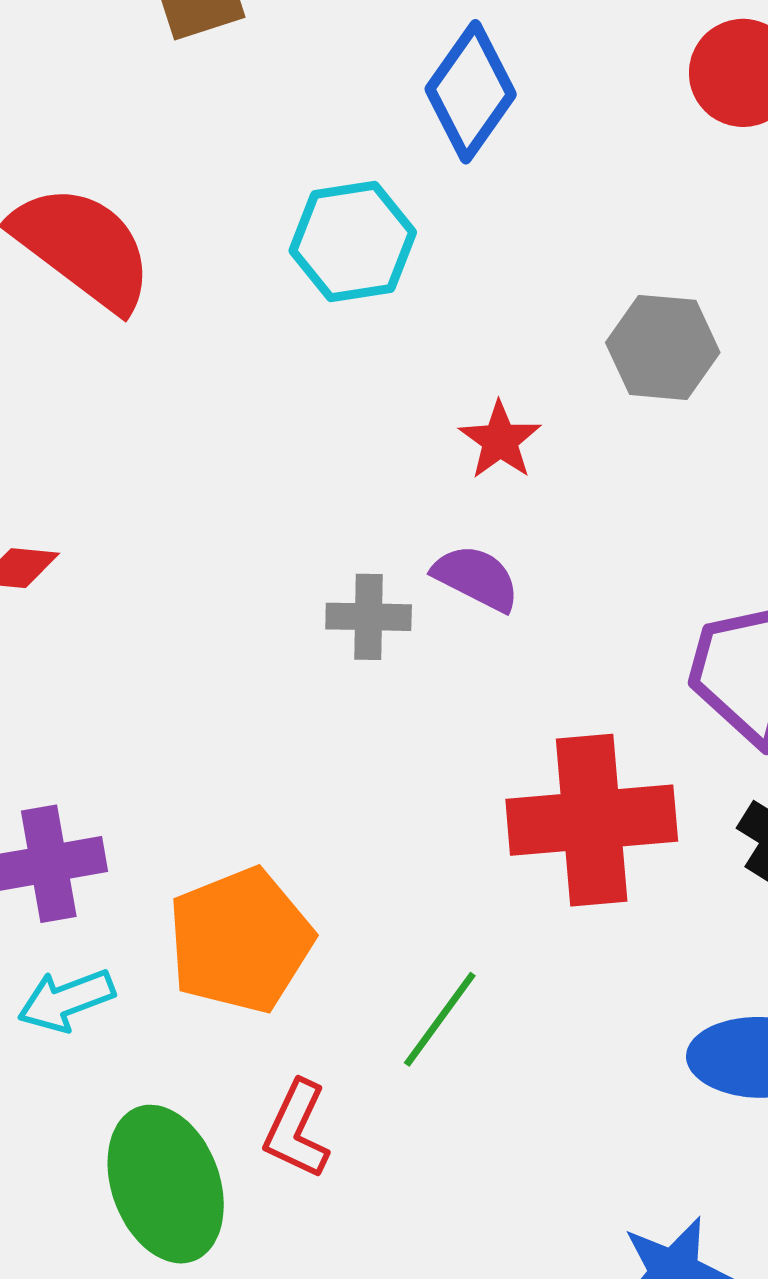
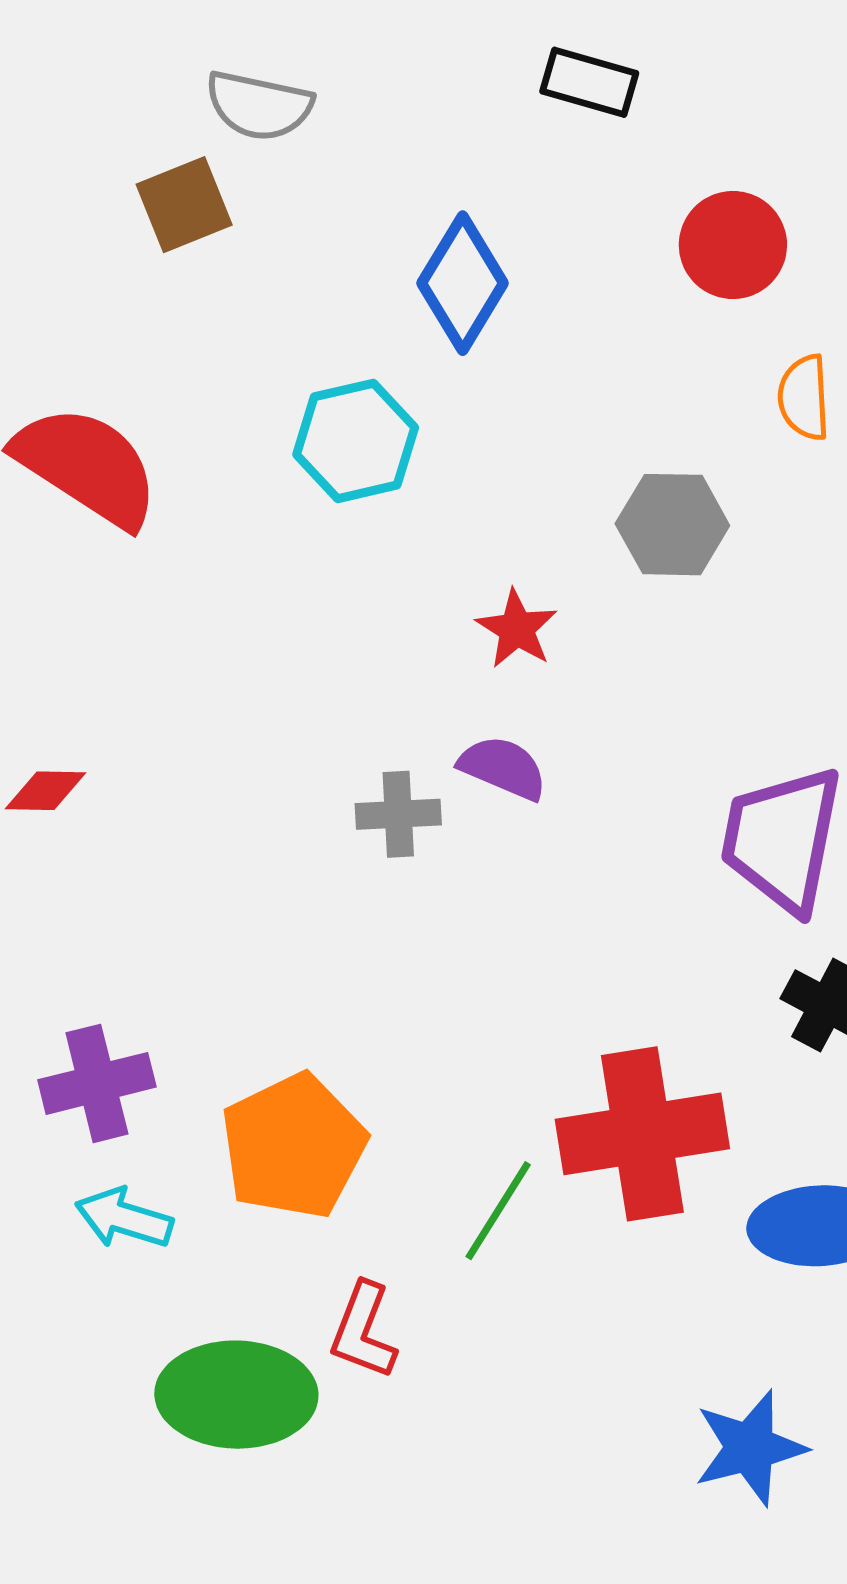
red cross: (592, 820) -> (642, 1134), moved
cyan arrow: (66, 1000) -> (124, 1218), turned 42
green ellipse: (166, 1184) -> (236, 1395), turned -65

